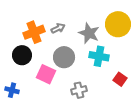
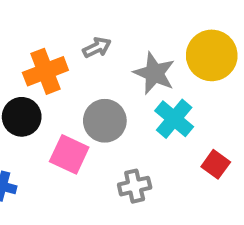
gray arrow: (58, 28) -> (97, 48), moved
cyan cross: (99, 56) -> (174, 119), turned 30

